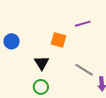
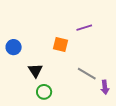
black triangle: (42, 63) -> (35, 70), moved

